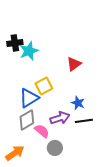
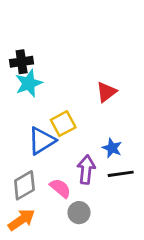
cyan star: (29, 51) -> (29, 83), moved
purple arrow: (60, 118) -> (86, 170), turned -66
gray diamond: (27, 120) -> (24, 185), moved

